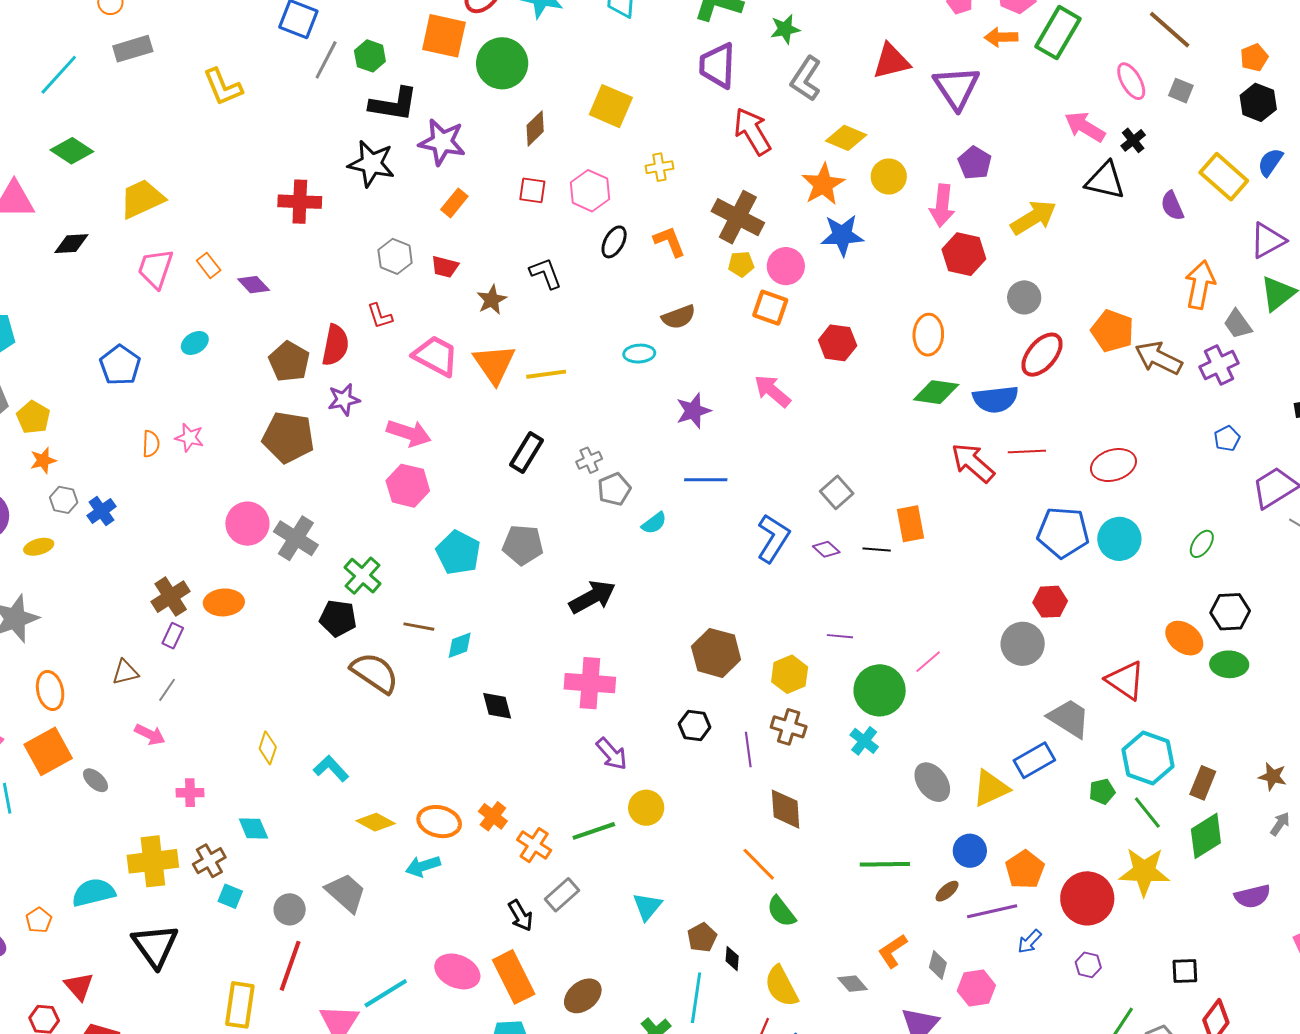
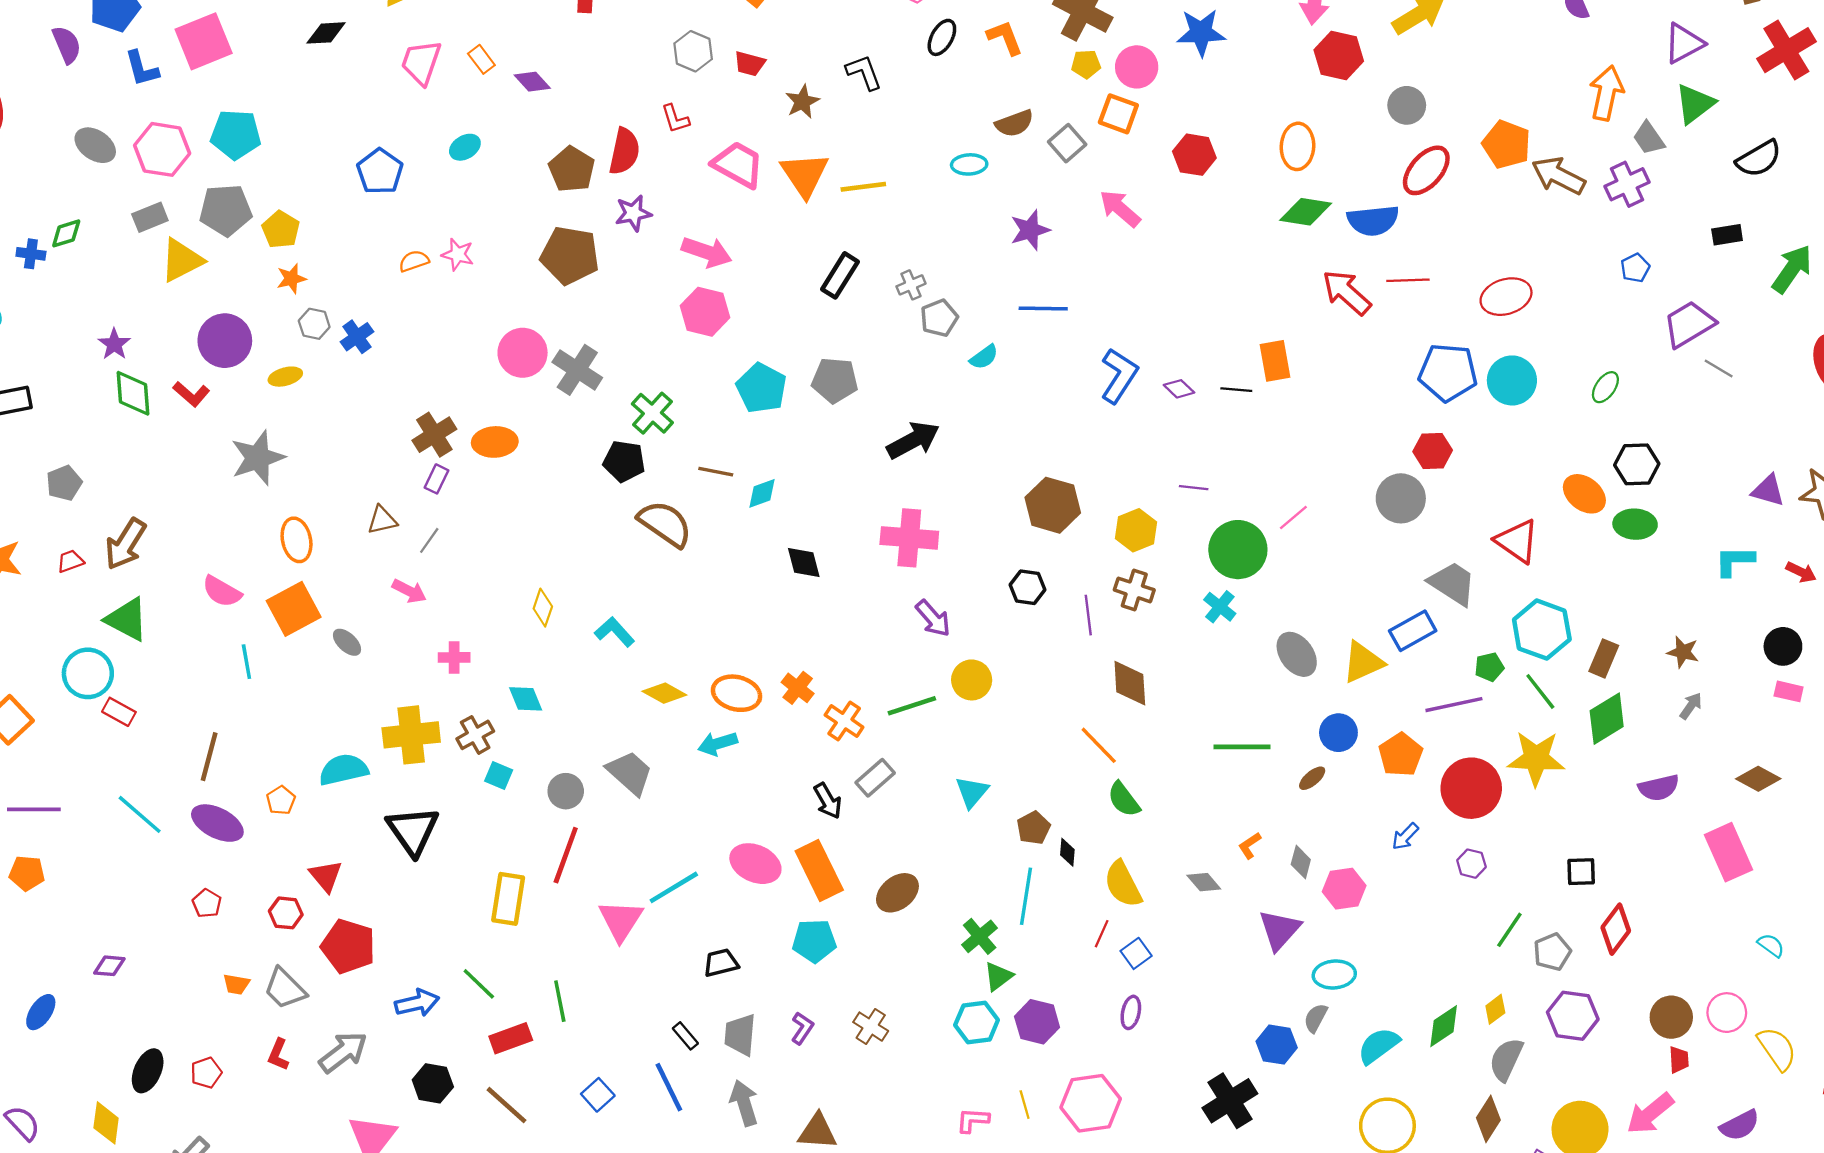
orange semicircle: (151, 444) -> (414, 261), turned -112
gray square: (837, 492) -> (1067, 143), moved
purple line: (992, 911) -> (1454, 705), moved
orange L-shape: (893, 951) -> (1250, 845), size x0.7

